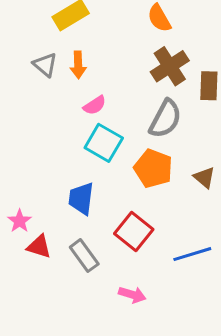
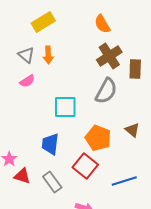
pink semicircle: (95, 105) -> (27, 81), moved
cyan square: (104, 143) -> (65, 107), turned -30
orange pentagon: (153, 168) -> (98, 138), moved

